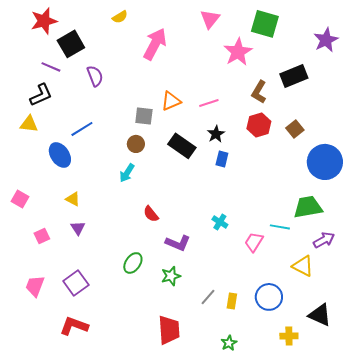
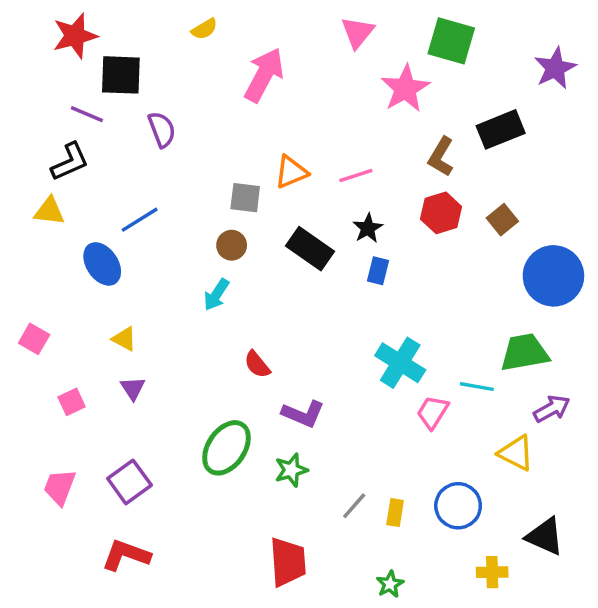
black square: (71, 44) -> (121, 75), turned 32
cyan cross: (220, 222) -> (400, 363), moved, size x1.8
green ellipse: (133, 263) -> (226, 448), size x1.5

